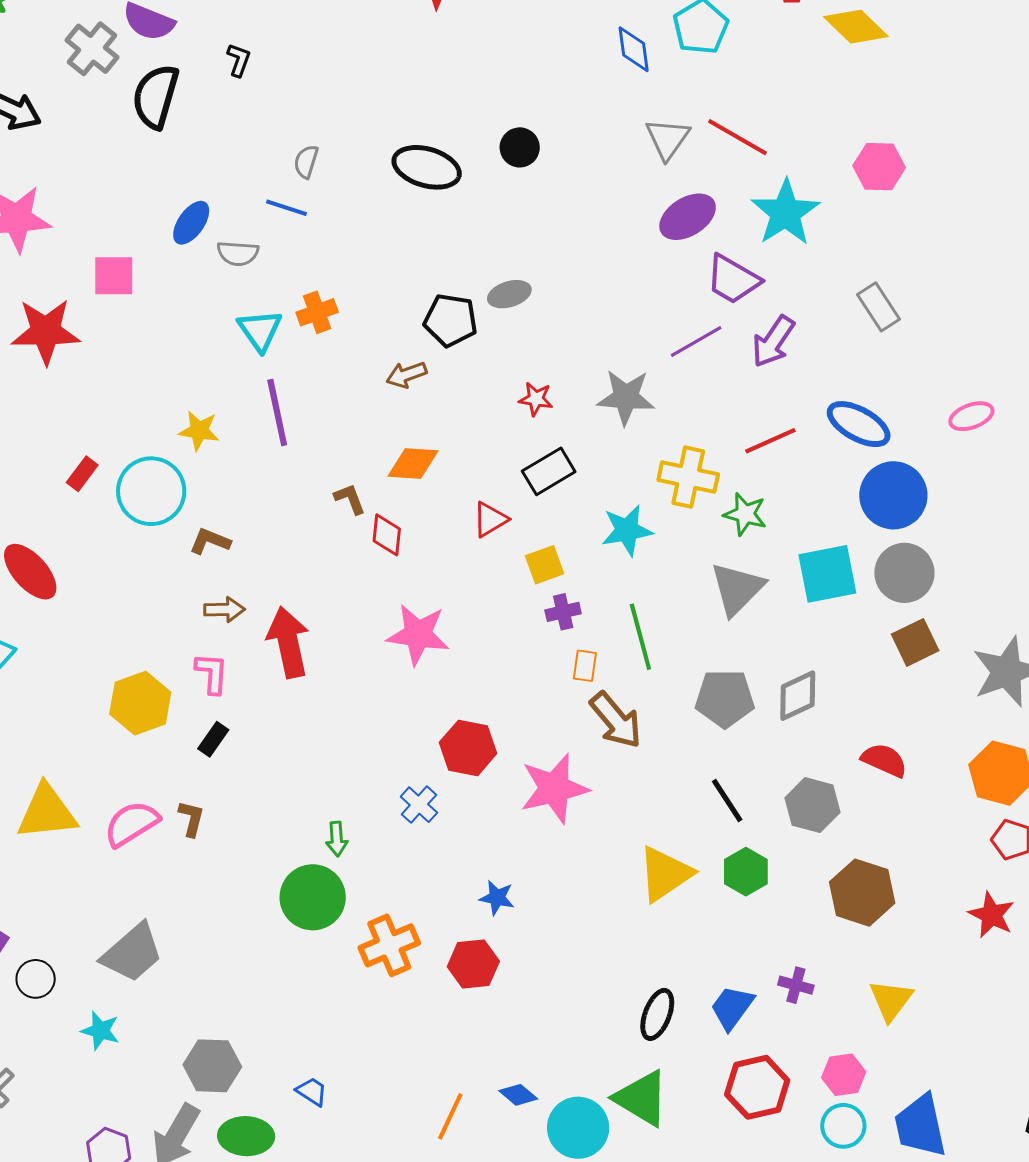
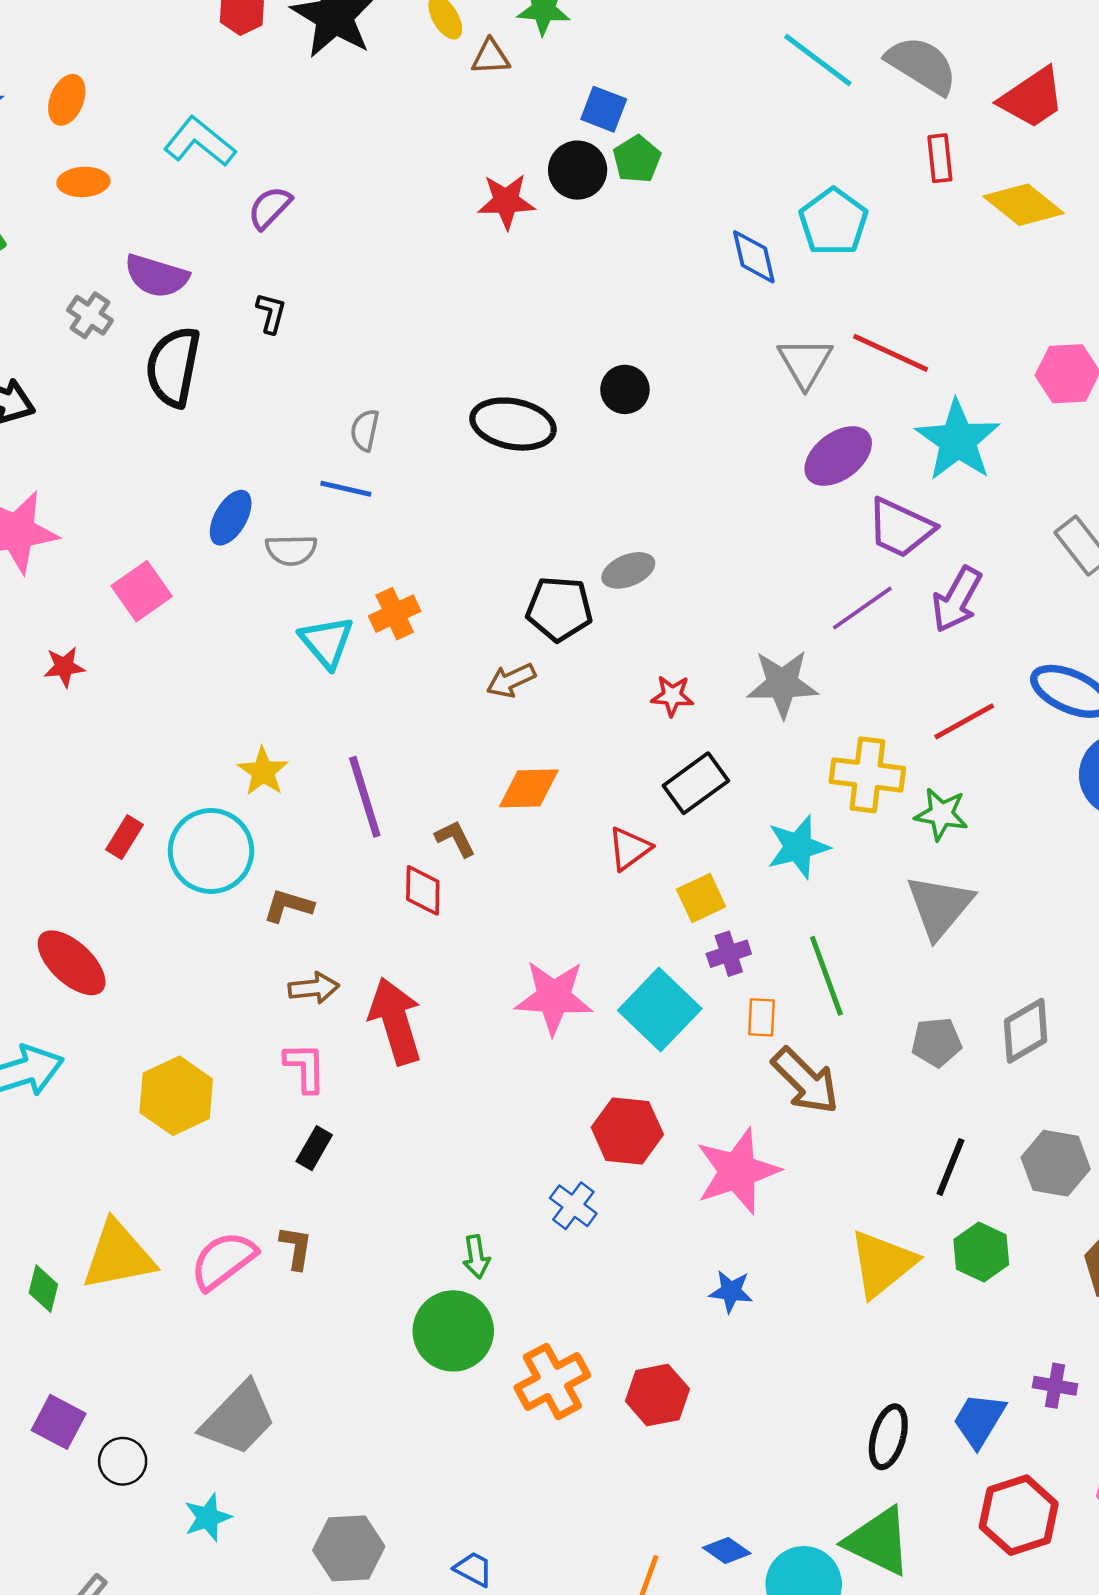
gray cross: (92, 49) -> (90, 315), size x0.7
pink square: (114, 276) -> (142, 591), turned -30
red star: (46, 331) -> (64, 667), size x0.5
purple line: (277, 412) -> (365, 797), moved
yellow star: (199, 431) -> (263, 771), turned 30
red diamond: (387, 535) -> (423, 890), moved
cyan square: (827, 574) -> (660, 1010), moved, turned -30
gray pentagon: (725, 698) -> (937, 1042), size x0.7
yellow hexagon: (140, 703) -> (176, 1096), moved
black line: (727, 800) -> (951, 1167), turned 60
blue star: (497, 898) -> (731, 1291), moved
cyan star: (100, 1031) -> (208, 1517), turned -30

